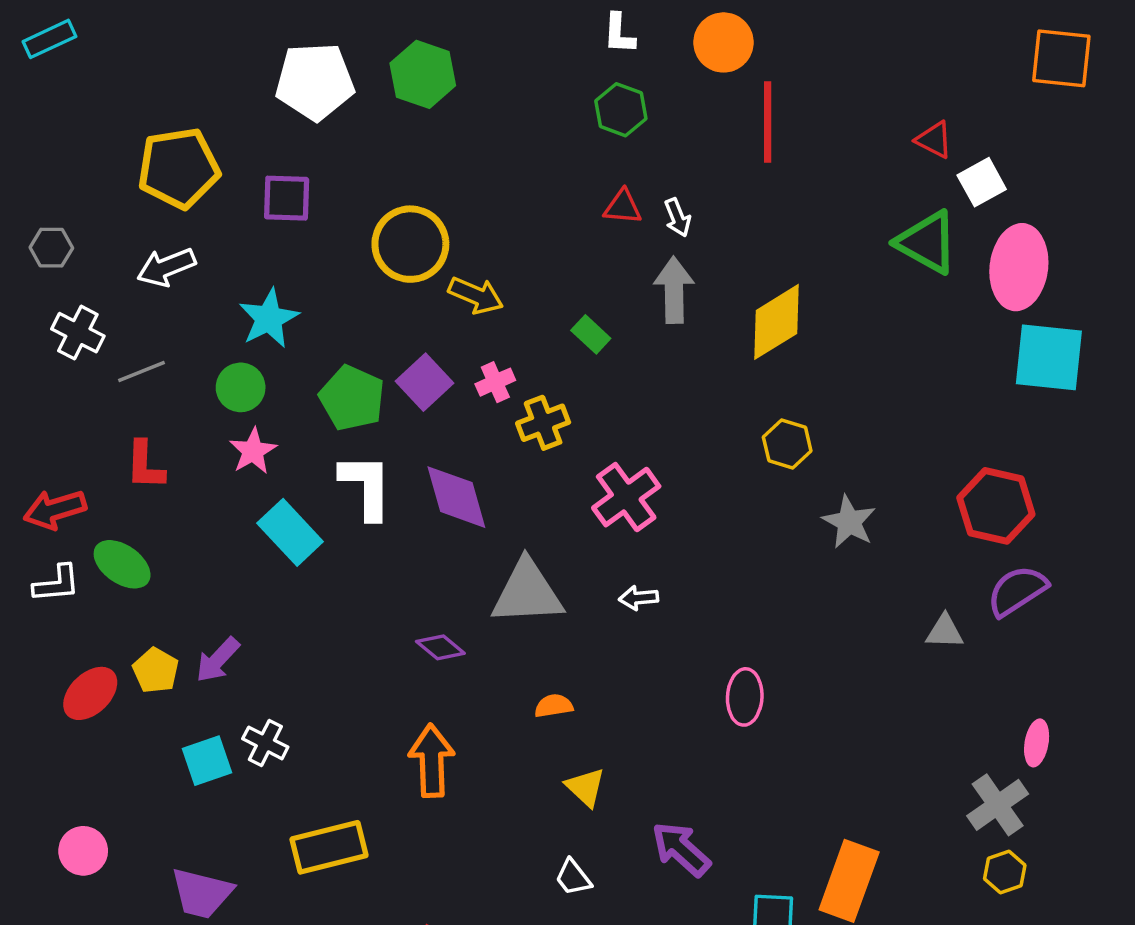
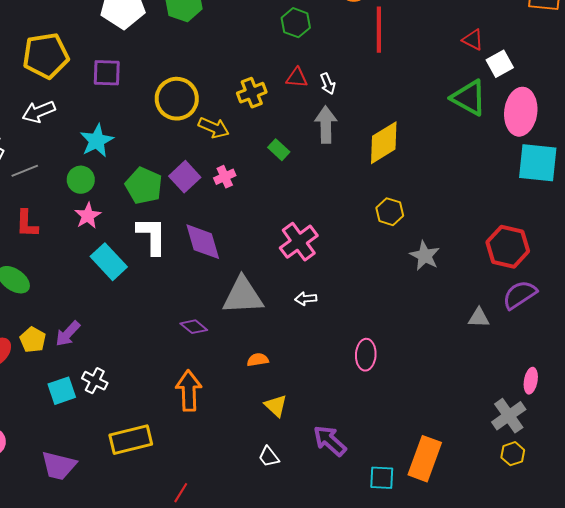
yellow cross: (543, 423) -> (252, 93), moved

